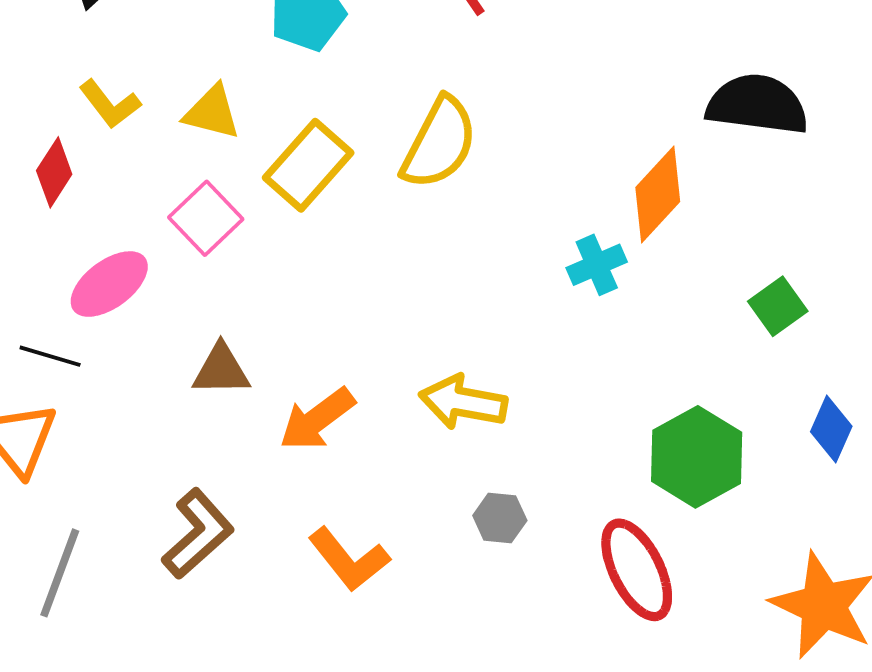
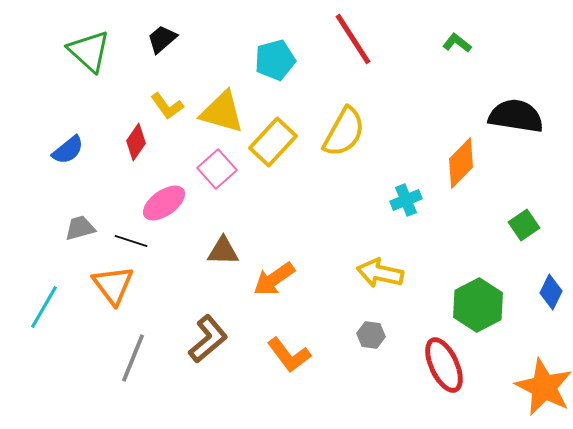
yellow triangle: (212, 112) -> (222, 112), size x1.4
cyan cross: (597, 265) -> (406, 200), moved
yellow arrow: (463, 402) -> (380, 273), moved

